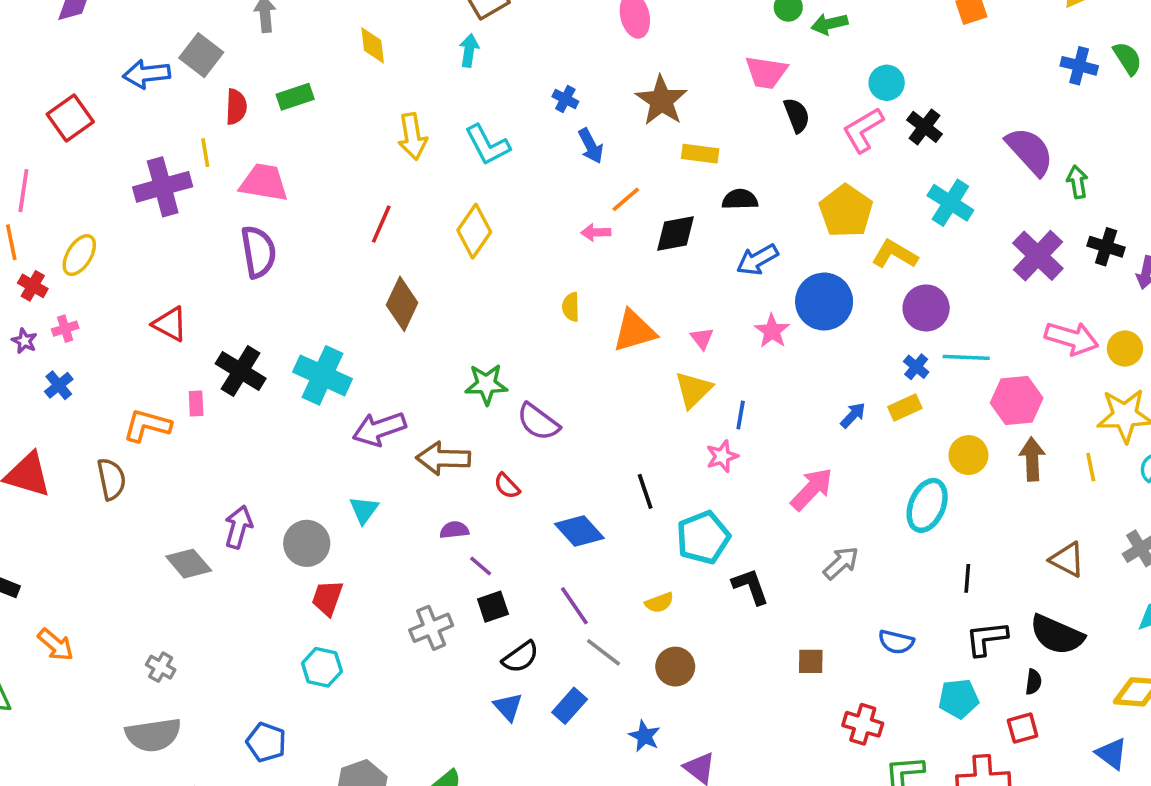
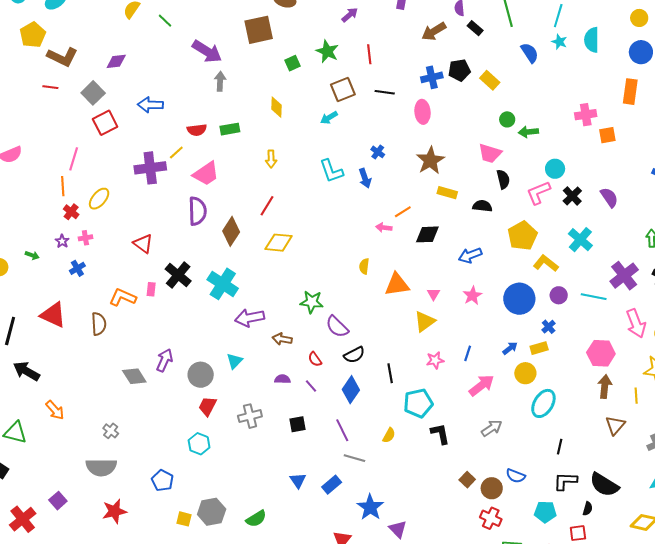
cyan arrow: (469, 50) -> (329, 118), turned -138
gray square: (201, 55) -> (93, 93), moved
red semicircle: (236, 107) -> (197, 130), turned 72
yellow arrow: (412, 136) -> (271, 159), moved, size x0.7
blue arrow: (591, 146) -> (365, 178), moved
purple semicircle: (1030, 151) -> (609, 197), moved, size x0.7
yellow line: (205, 153) -> (176, 153), turned 49
pink trapezoid: (264, 183) -> (206, 174), turned 128
black semicircle: (740, 199) -> (482, 206), moved
yellow diamond: (474, 231) -> (279, 243), moved, turned 52
blue circle: (824, 302) -> (519, 299), moved
brown diamond: (402, 304) -> (231, 231), moved
purple circle: (926, 308) -> (559, 295), size x0.7
pink arrow: (1072, 338) -> (636, 323), turned 44
cyan line: (966, 357) -> (594, 297), moved
blue line: (741, 415) -> (468, 353), moved
yellow circle: (968, 455) -> (525, 373), moved
brown arrow: (443, 458) -> (282, 339), size x0.7
blue diamond: (579, 531) -> (351, 390), turned 68
brown triangle: (1067, 560) -> (615, 425), moved, turned 35
purple line: (481, 566) -> (311, 386), moved
yellow semicircle: (659, 603) -> (389, 435), turned -49
gray cross: (431, 628) -> (250, 416), moved
gray line: (603, 652) -> (354, 458), turned -30
black semicircle: (520, 657) -> (354, 355), moved
brown square: (811, 661) -> (467, 480), turned 35
brown circle: (675, 667) -> (492, 488), moved
blue star: (644, 736) -> (370, 507), size x1.5

